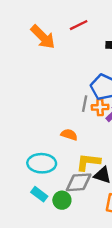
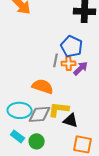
orange semicircle: (69, 135) -> (43, 86), size x1.5
gray diamond: (79, 182) -> (40, 114), moved

